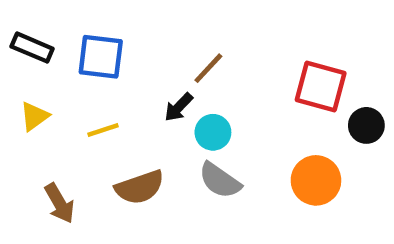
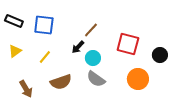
red square: (321, 87) -> (128, 44), moved
yellow line: (103, 130) -> (45, 57), turned -32

